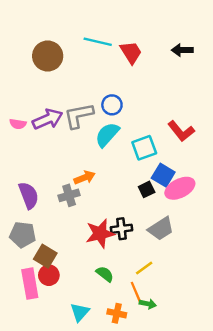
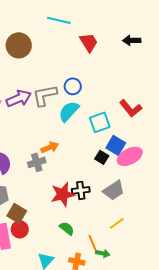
cyan line: (98, 42) -> (59, 20), moved
black square: (147, 189) -> (102, 157), turned -32
yellow line: (144, 268) -> (117, 223), moved

